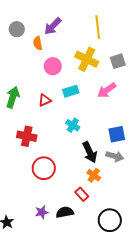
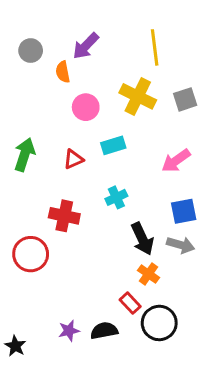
pink arrow: (107, 90) -> (176, 161), moved
cyan cross: (73, 125) -> (116, 197), turned 32
red cross: (27, 136) -> (64, 216), moved
red circle: (44, 168) -> (31, 254), moved
black circle: (110, 220) -> (159, 323), moved

